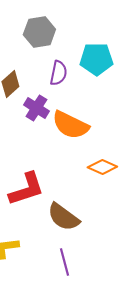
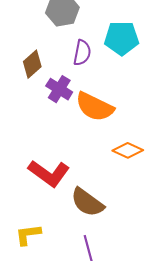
red L-shape: (26, 189) -> (49, 173), turned 54

